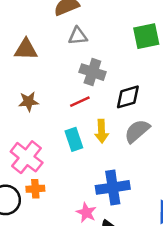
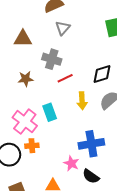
gray triangle: (78, 36) -> (63, 28), turned -42
gray cross: (92, 72) -> (52, 59), moved
cyan rectangle: (74, 139) -> (50, 112), moved

